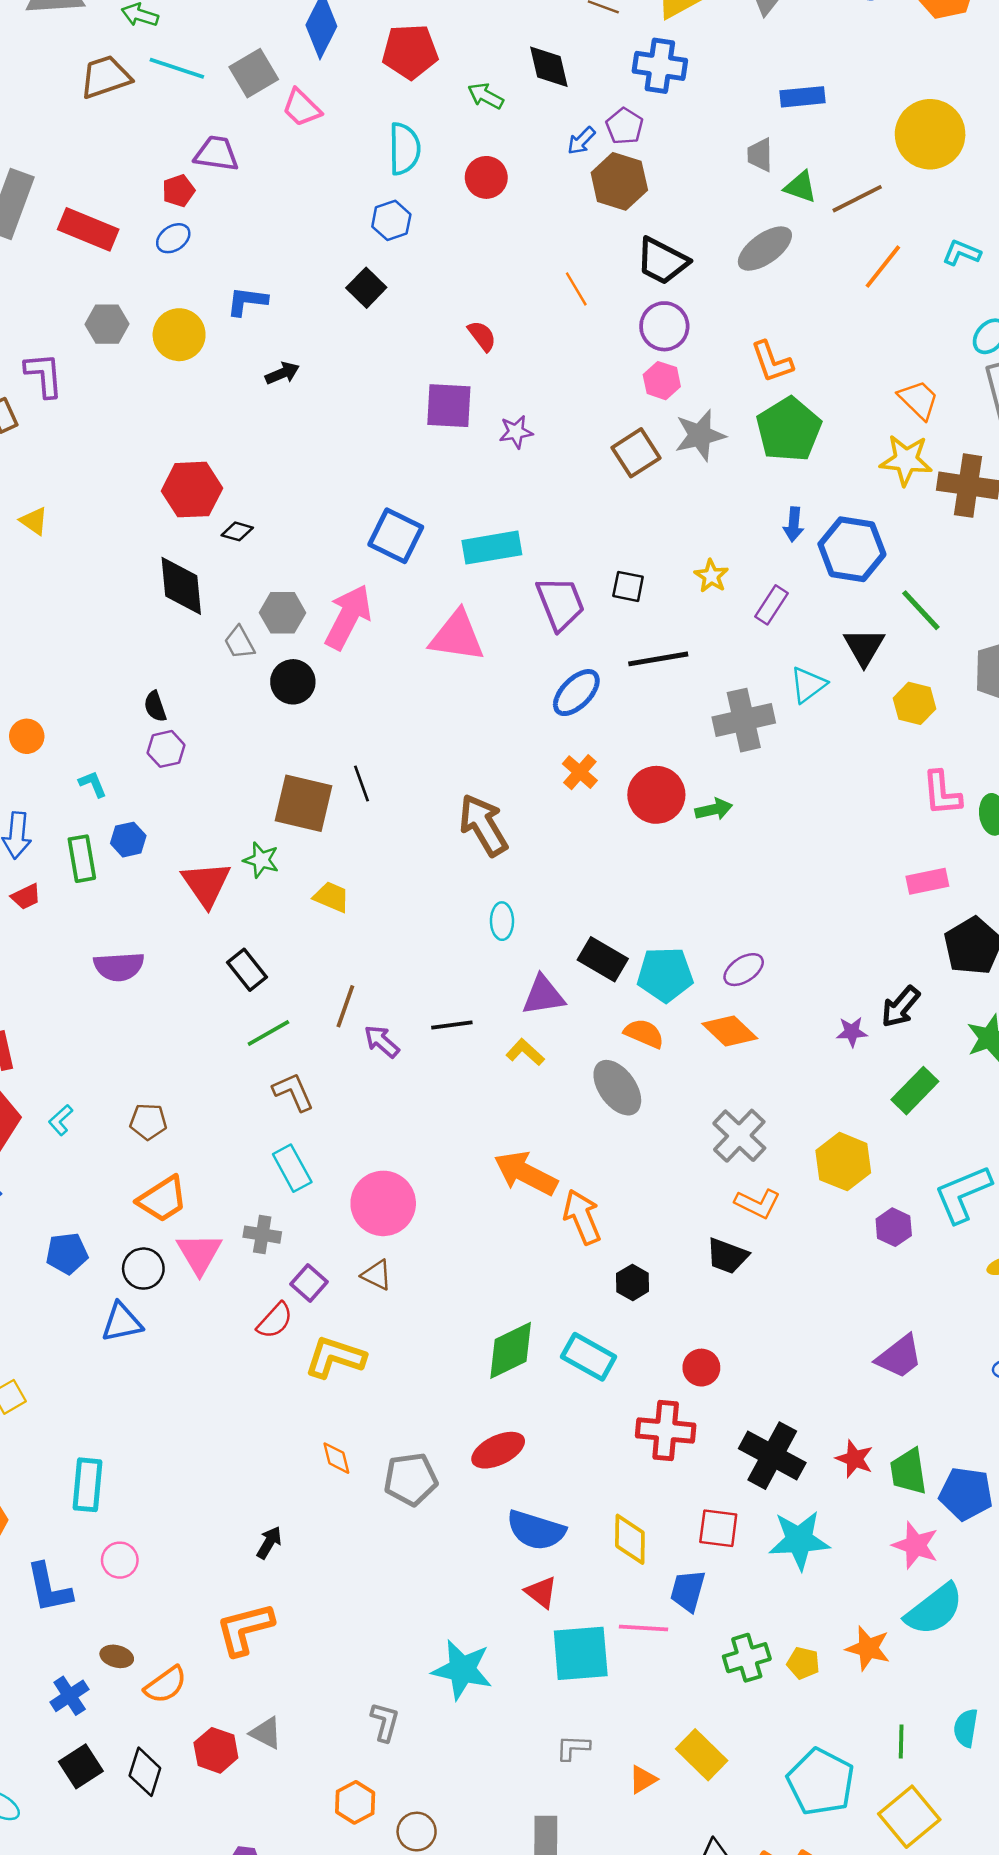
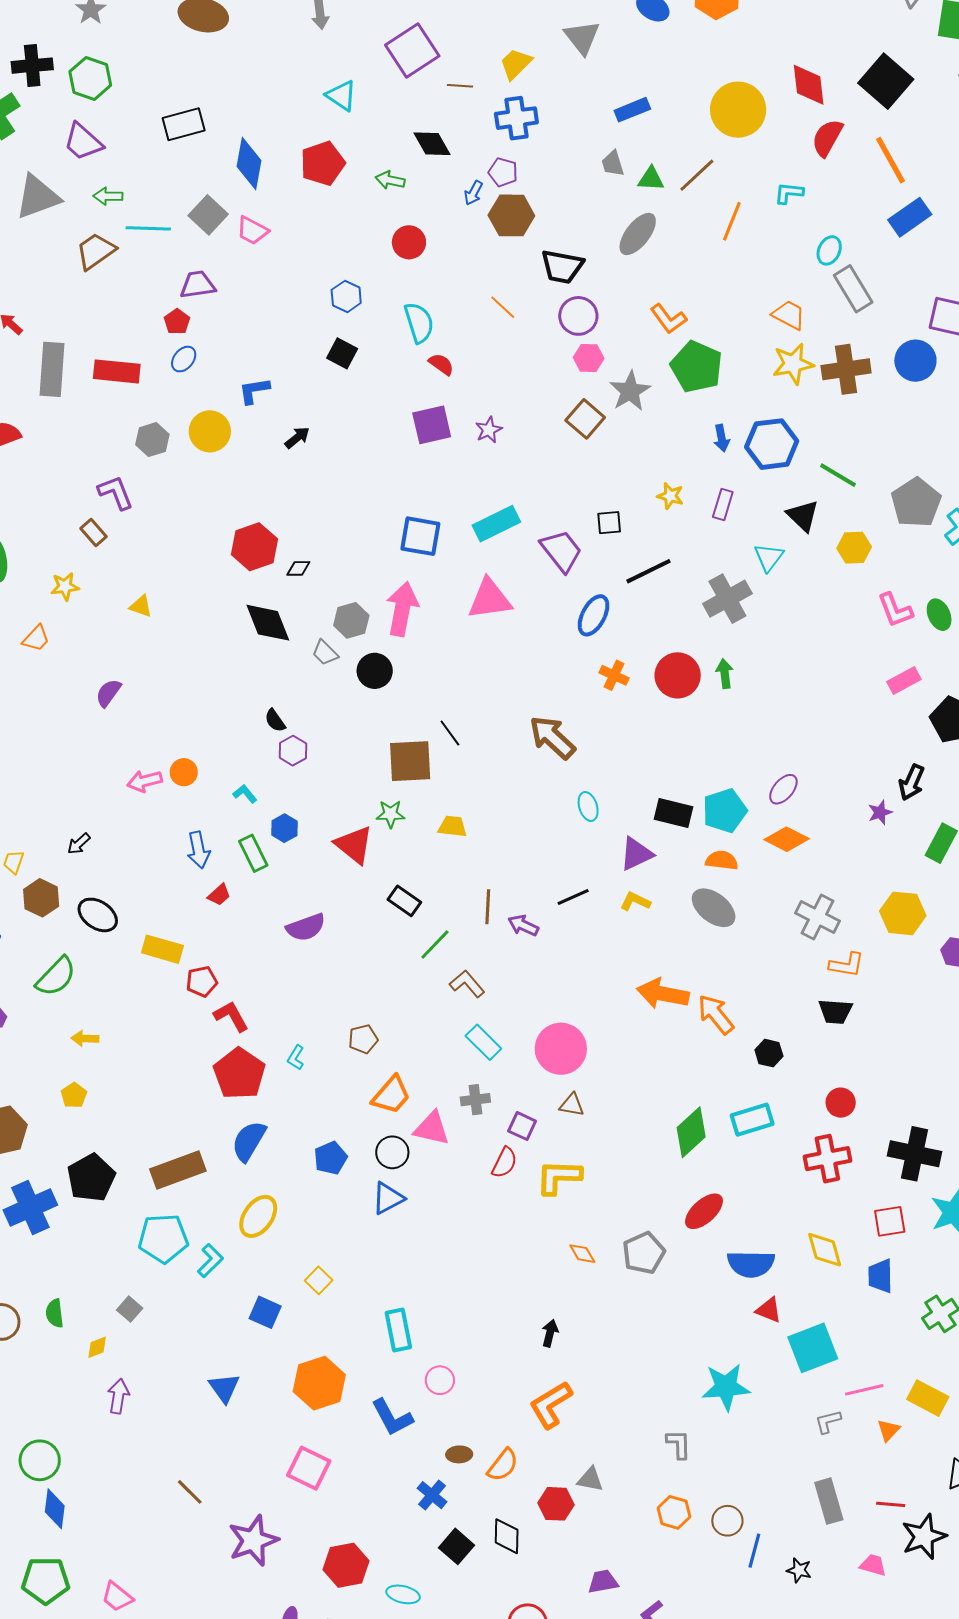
cyan semicircle: (404, 149) -> (419, 323), moved
green arrow: (714, 809) -> (725, 674), turned -68
pink triangle: (199, 1254) -> (432, 1128), turned -30
cyan rectangle: (589, 1357) -> (752, 1120), turned -30
pink line: (643, 1628) -> (864, 1390), moved

